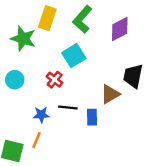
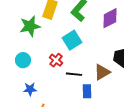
green star: (23, 39) -> (30, 26), turned -30
black line: (68, 107) -> (74, 74), moved
blue star: (41, 115) -> (30, 89), moved

